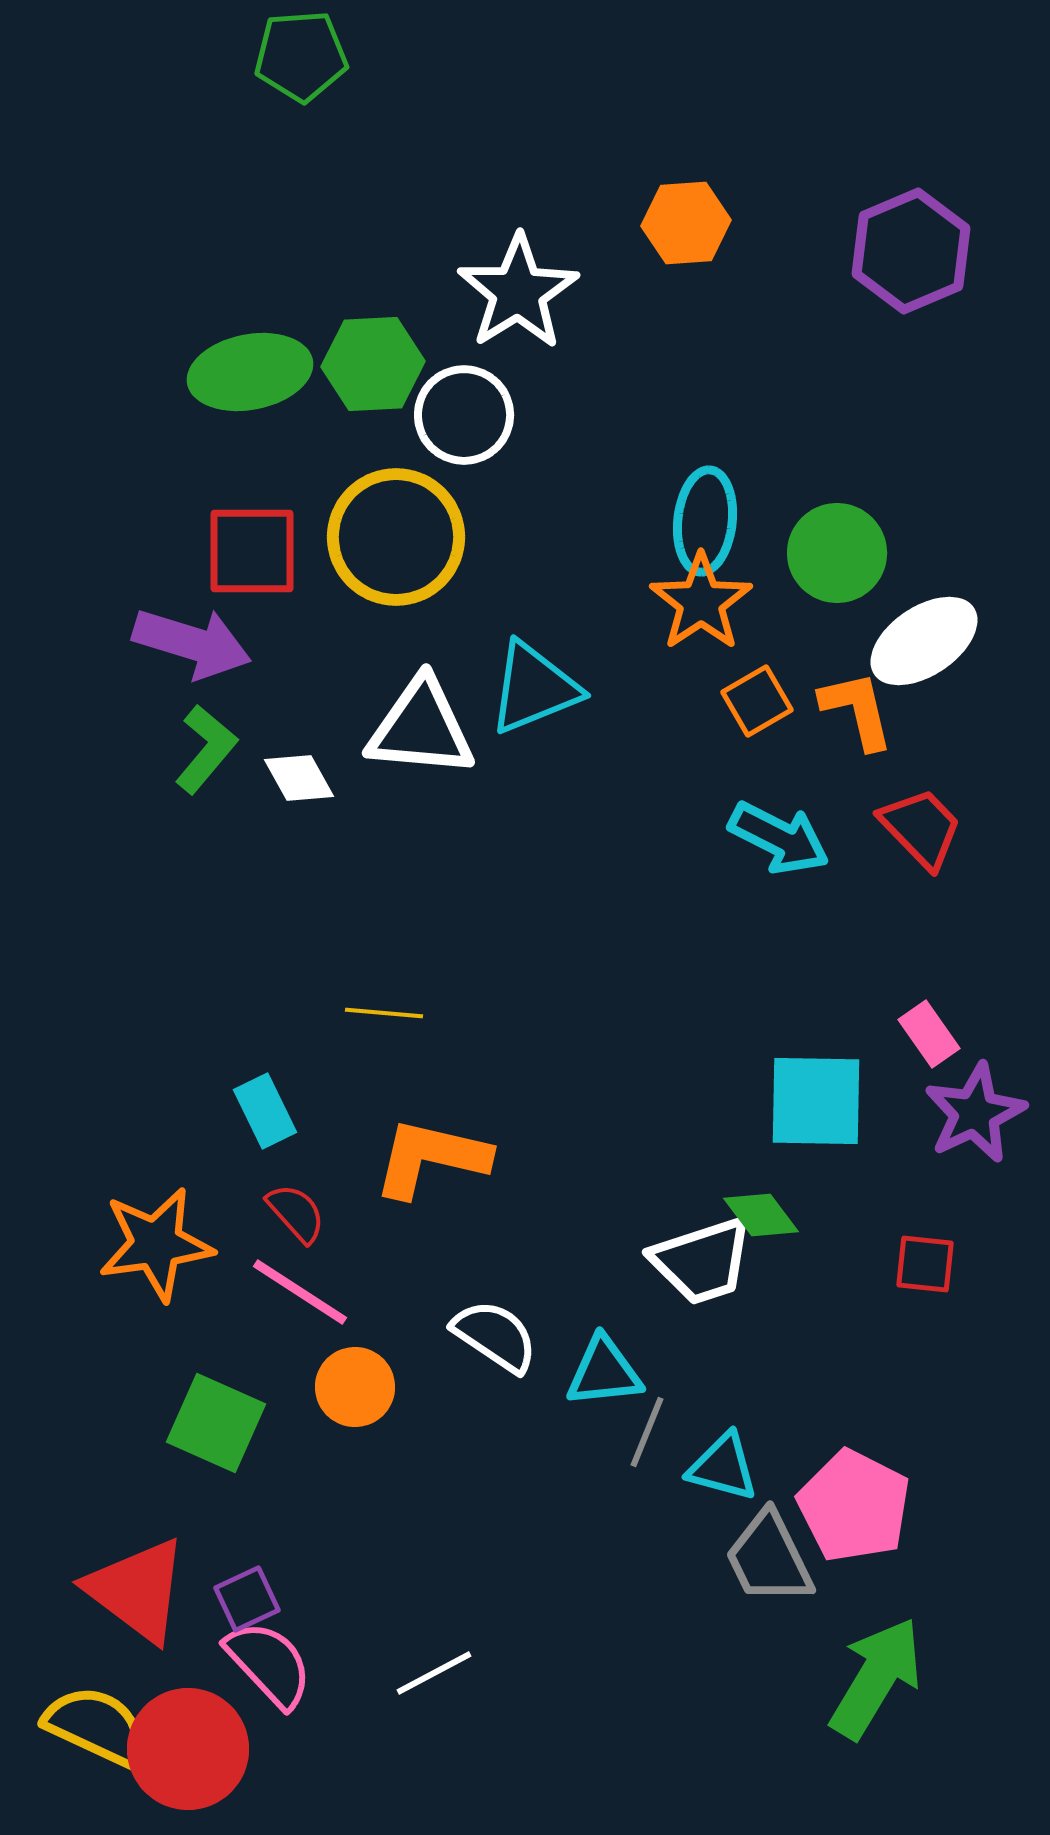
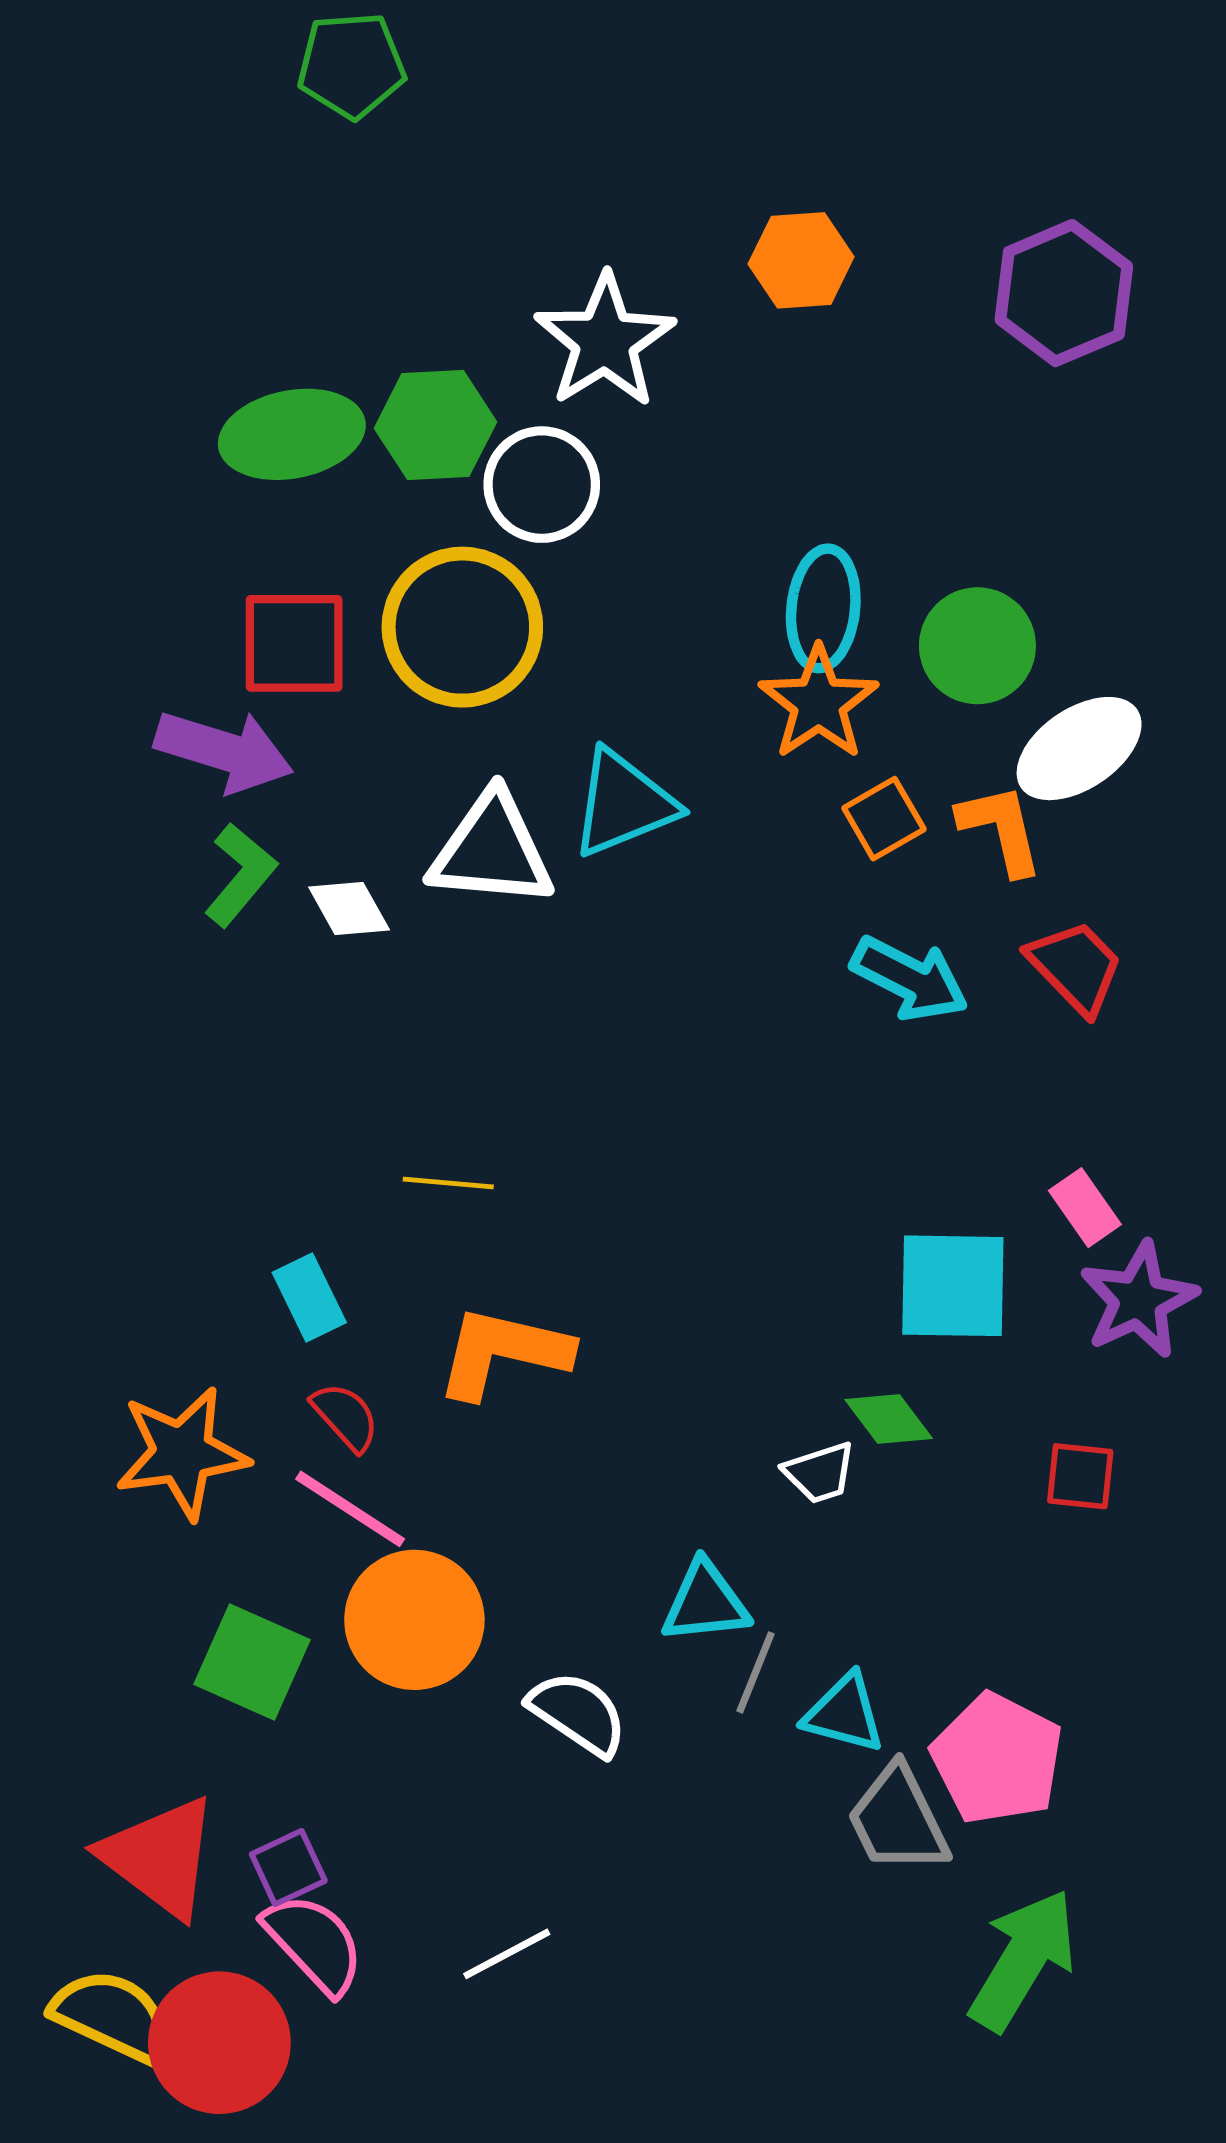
white trapezoid: (702, 1261) -> (820, 1473), size x0.6
white semicircle: (495, 1336) -> (578, 1713), moved
orange circle: (355, 1387) -> (414, 1620), size x1.5

